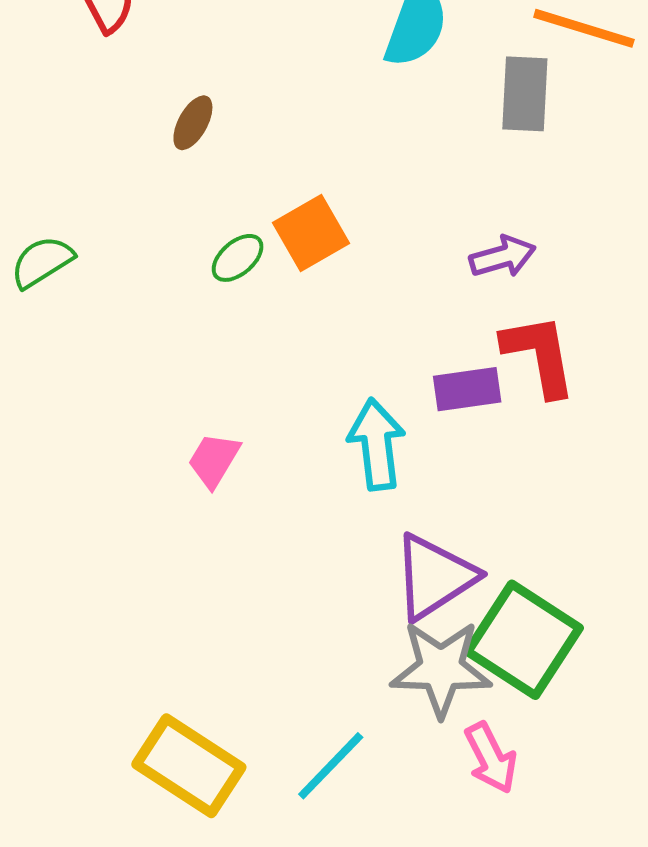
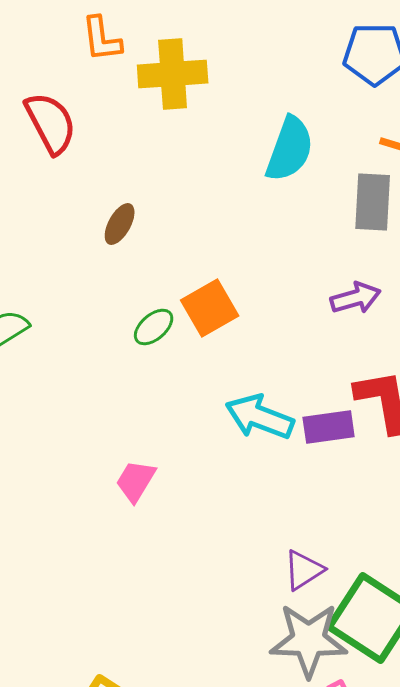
purple arrow: (503, 257) -> (356, 298), moved
cyan arrow: (377, 444) -> (260, 417), moved, turned -62
purple triangle: (434, 577) -> (304, 570), size x0.6

